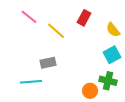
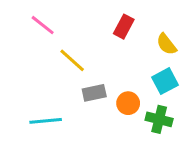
yellow line: (56, 31) -> (72, 60), moved
gray rectangle: (48, 63) -> (94, 93), moved
orange circle: (90, 91) -> (128, 103), moved

